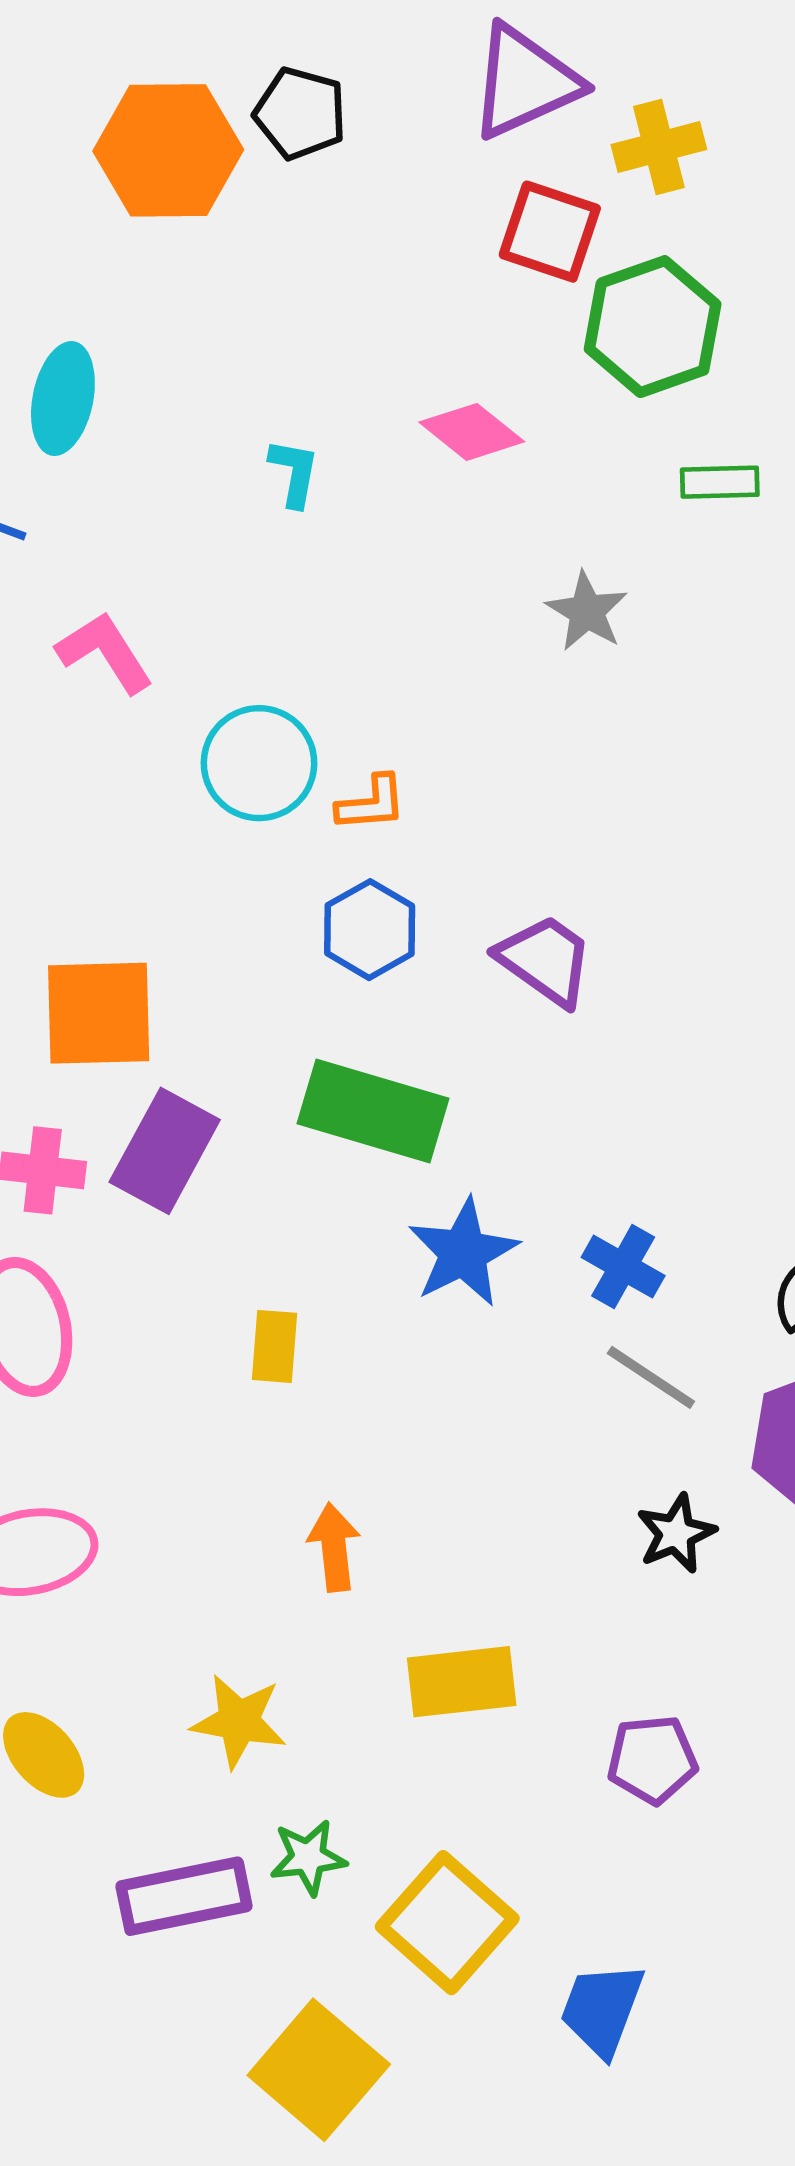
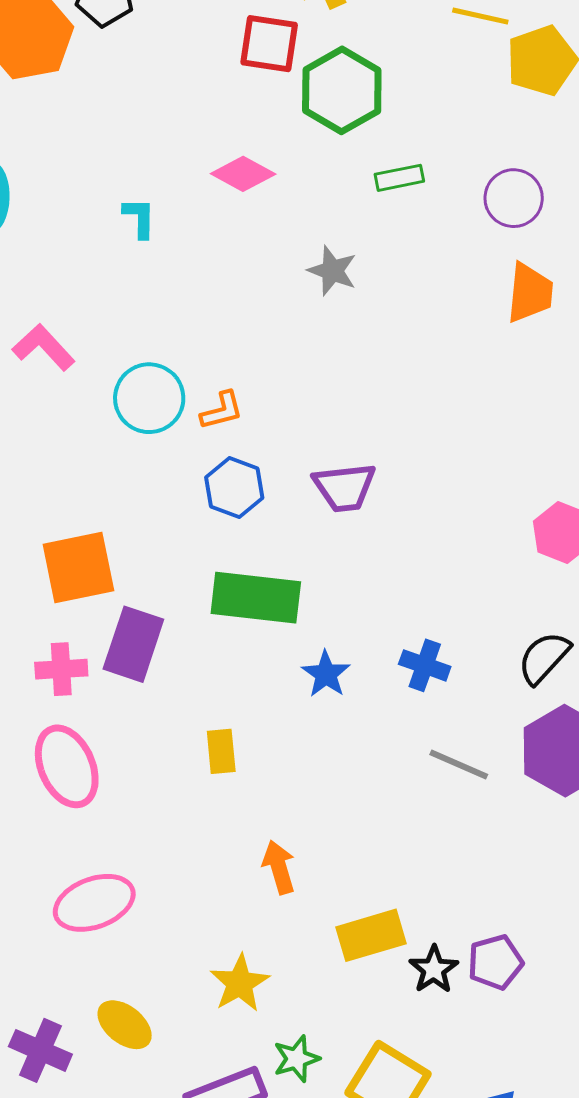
purple trapezoid: (545, 960) -> (345, 487), turned 148
blue star: (463, 1253) -> (326, 674), size x0.7
gray line: (651, 1377) -> (459, 764), moved
black star: (676, 1533) -> (434, 969), moved
yellow star: (239, 1721) -> (240, 983), turned -30

